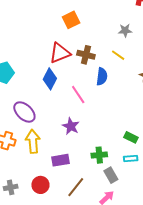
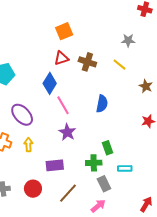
orange square: (71, 20) -> (64, 31), moved
red triangle: (60, 53) -> (61, 58), size x0.7
blue semicircle: (102, 77) -> (102, 104), moved
pink line: (78, 95) -> (63, 105), moved
green rectangle: (131, 137) -> (107, 148), moved, turned 40
yellow arrow: (33, 141) -> (28, 145), size x0.6

